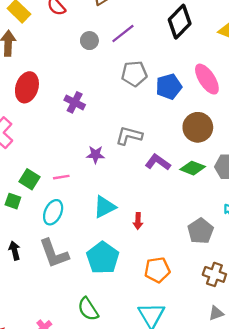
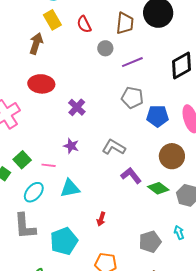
gray circle: (89, 41) -> (105, 48), moved
red ellipse: (27, 87) -> (41, 84), turned 60
purple star: (95, 155) -> (71, 146), moved
cyan triangle: (105, 207) -> (70, 188), moved

